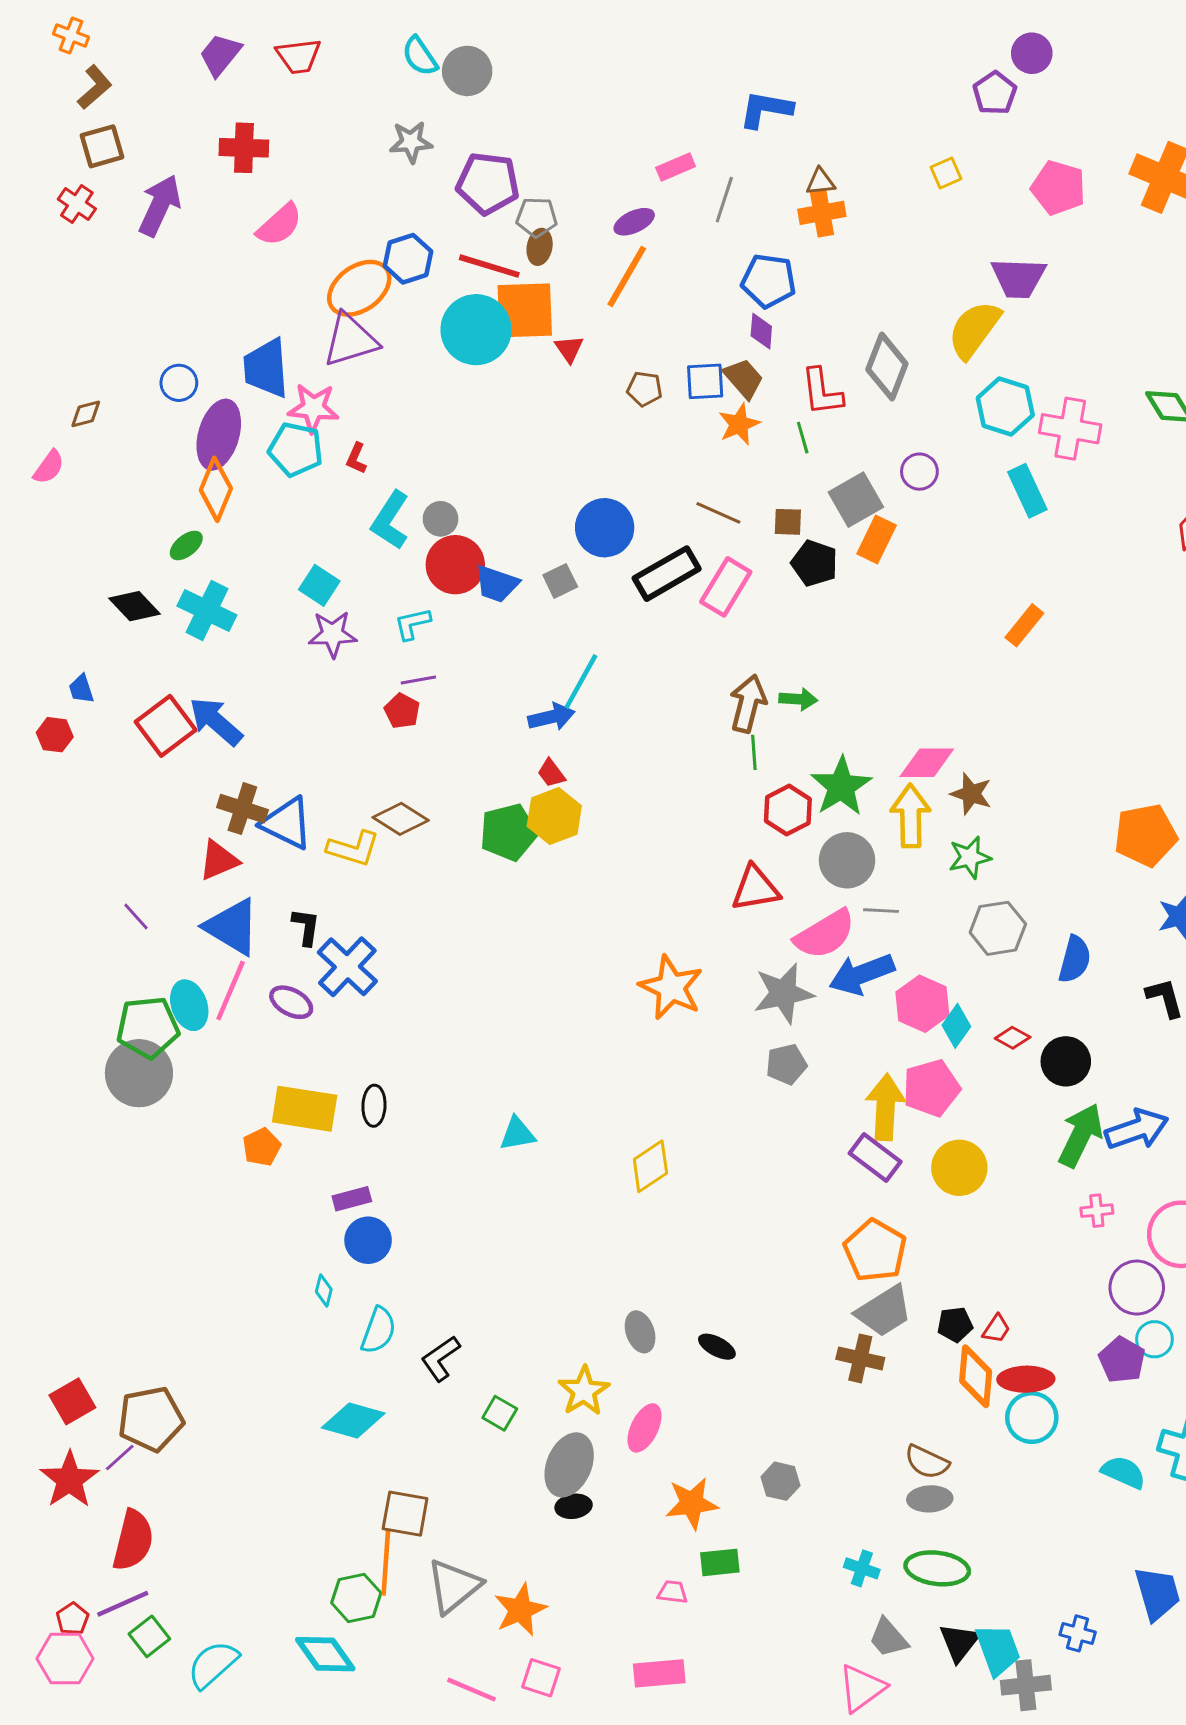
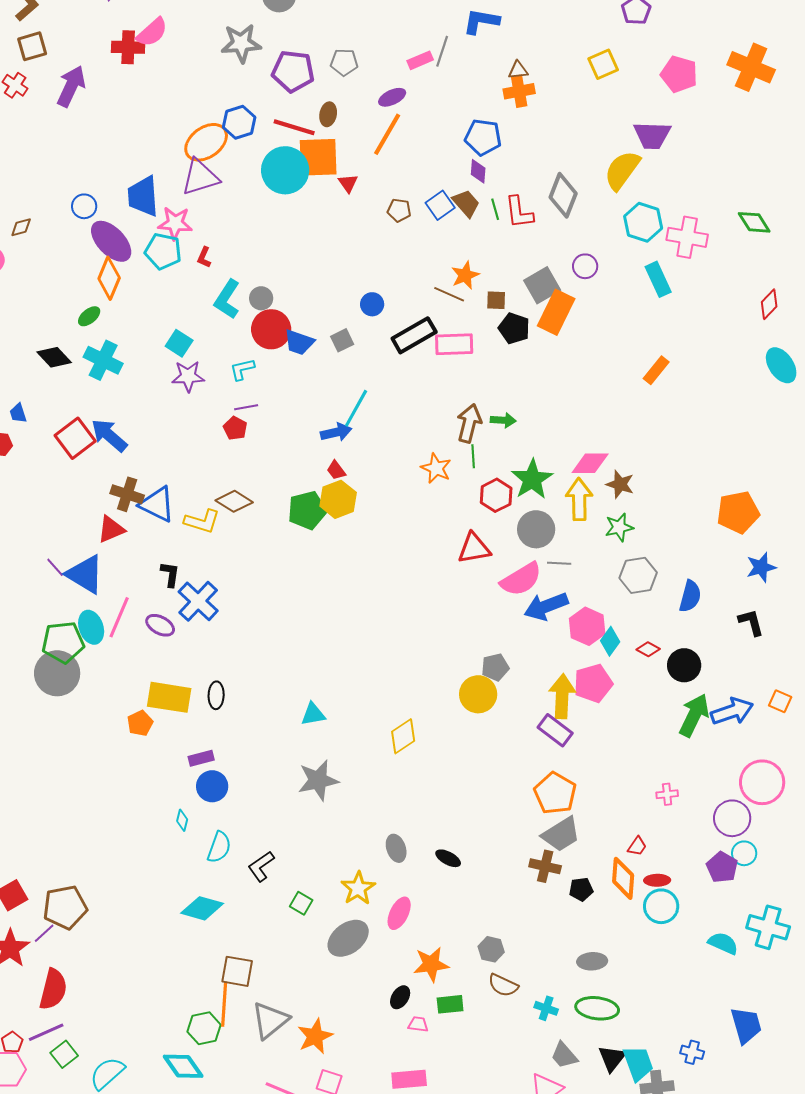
gray star: (411, 142) -> (241, 43), size x1.4
yellow square: (946, 173) -> (603, 64), size x1.4
gray line: (724, 200) -> (442, 51), moved
gray pentagon: (537, 217) -> (344, 62), moved
pink semicircle: (279, 225) -> (152, 32), moved
blue square: (705, 381) -> (440, 205), turned -32
orange star: (739, 424) -> (465, 275), moved
purple ellipse: (219, 435) -> (111, 241), turned -60
green line: (803, 438) -> (495, 209), moved
blue circle: (605, 528) -> (372, 304), size x0.6
orange rectangle: (877, 540) -> (556, 312), size x1.4
pink rectangle: (726, 587) -> (454, 344), turned 57
blue triangle: (232, 927) -> (85, 574), moved
orange star: (671, 987) -> (436, 468), moved, size x0.7
gray star: (783, 993) -> (318, 780), moved
yellow circle: (959, 1168) -> (478, 694), moved
pink cross: (1097, 1211) -> (667, 794), moved
black pentagon: (955, 1324) -> (581, 889), moved
red ellipse: (1026, 1379) -> (657, 880), size x0.7
brown semicircle: (927, 1462) -> (503, 985), moved
gray ellipse: (569, 1465) -> (348, 938), turned 30
black ellipse: (574, 1506) -> (400, 997), moved, turned -50

